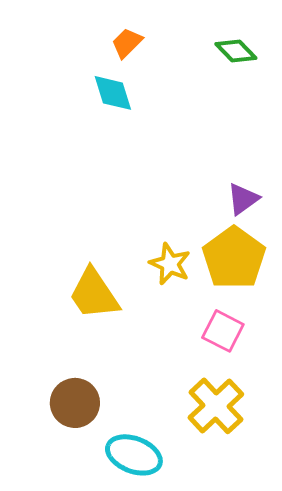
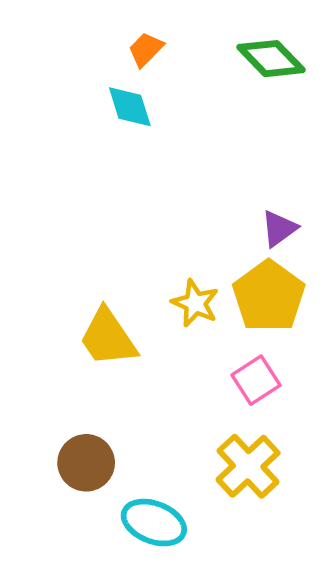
green diamond: (236, 51) -> (271, 59), size x1.4
pink square: (223, 331) -> (256, 380), turned 30

